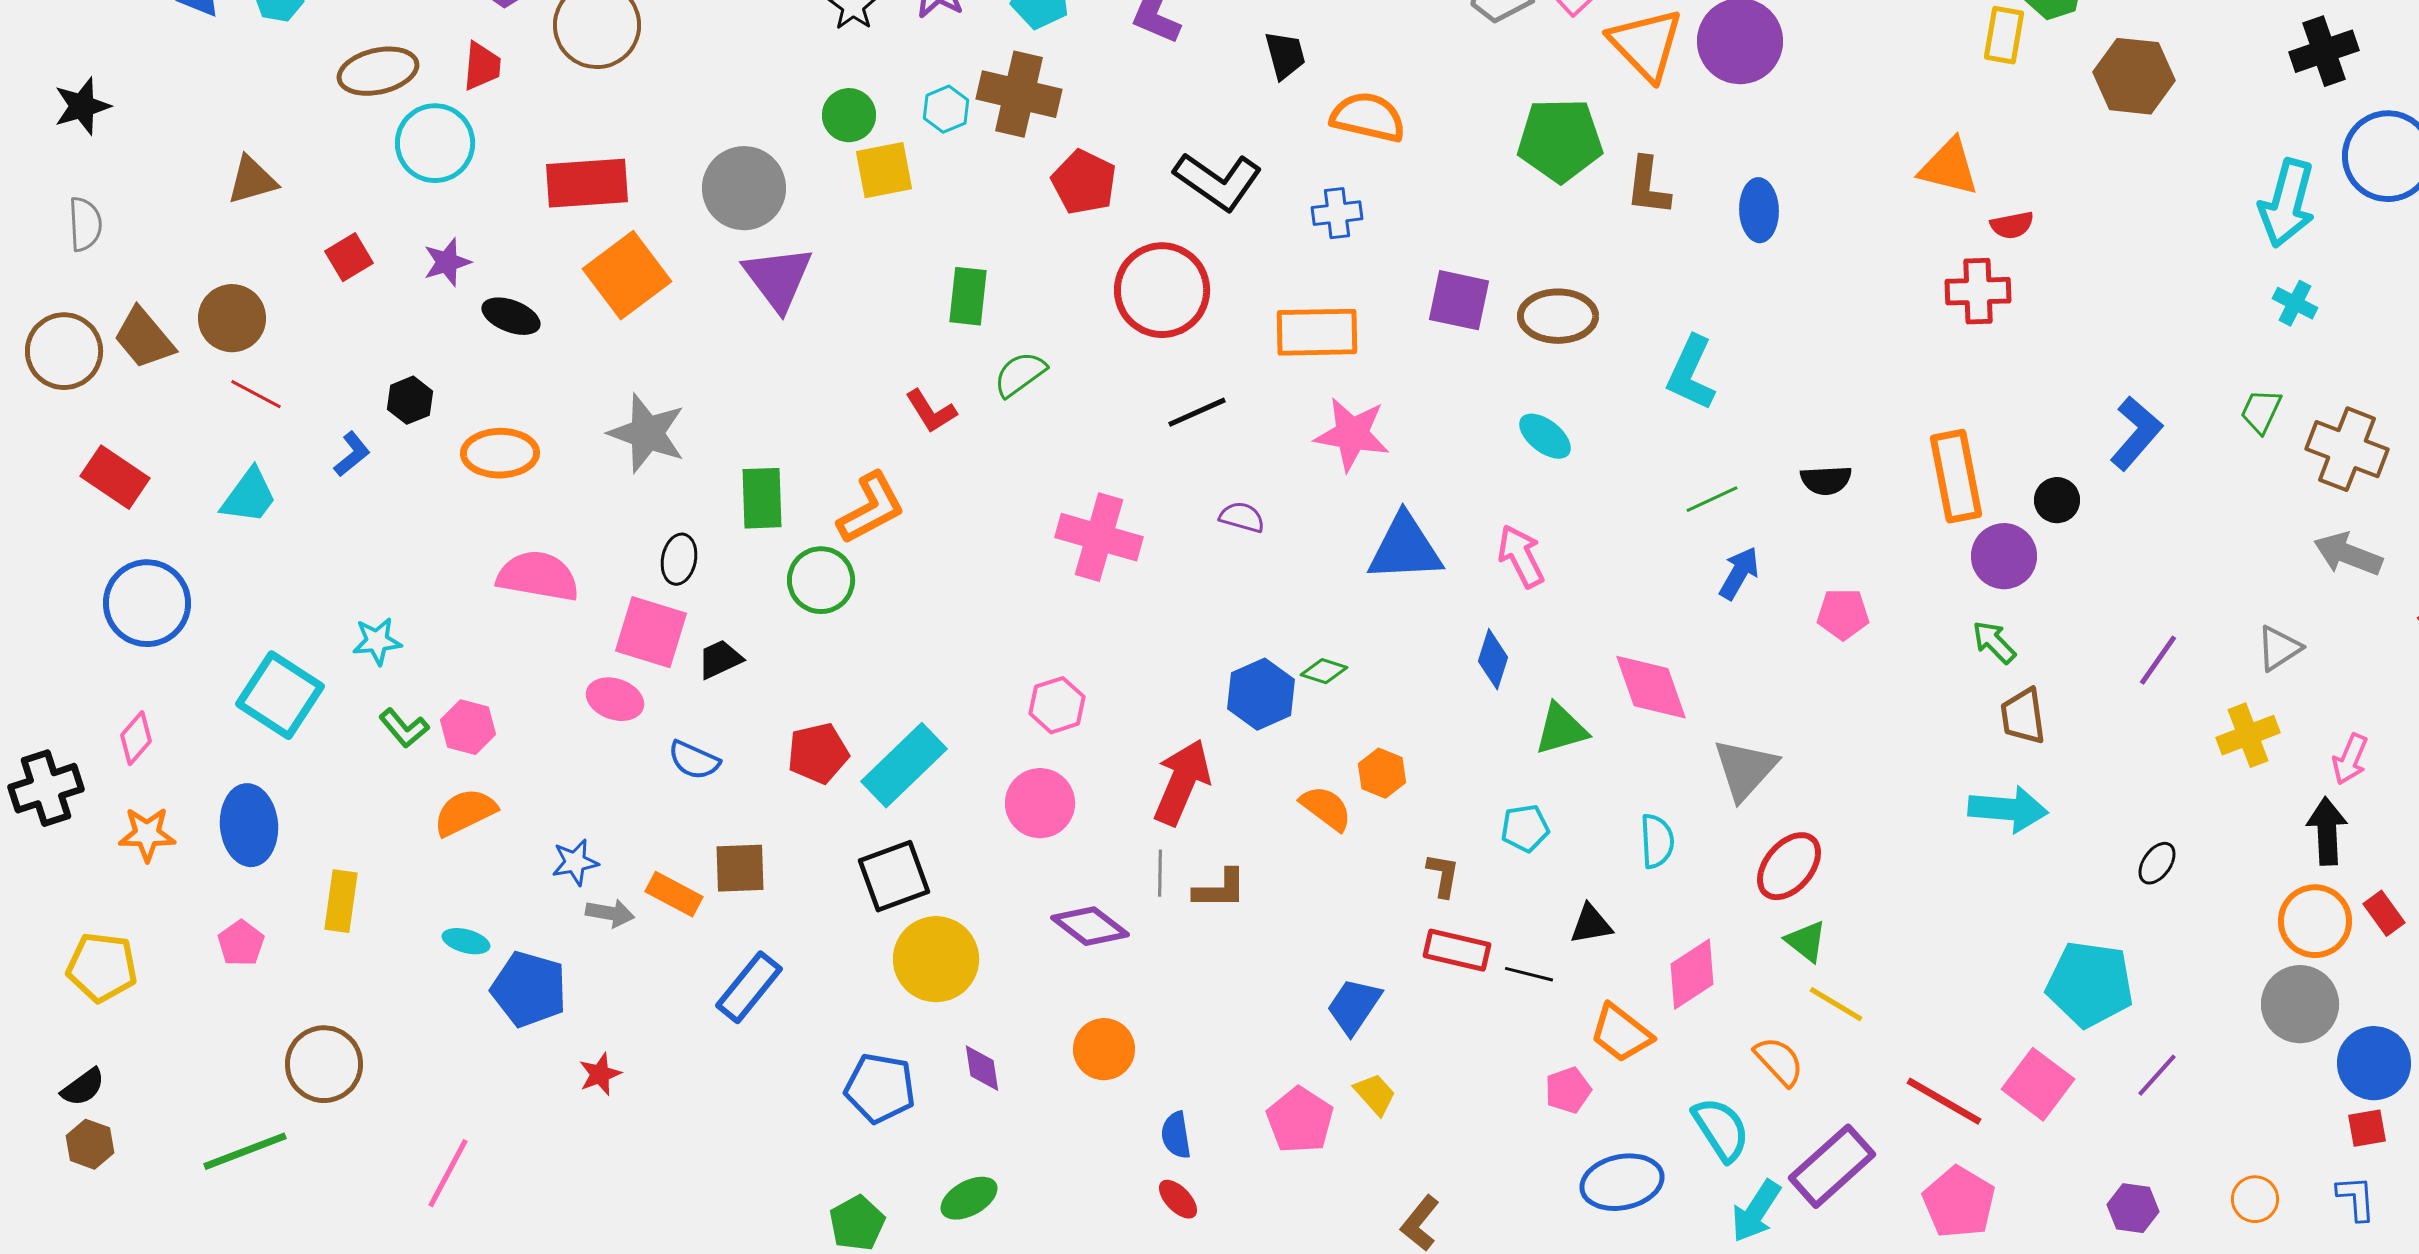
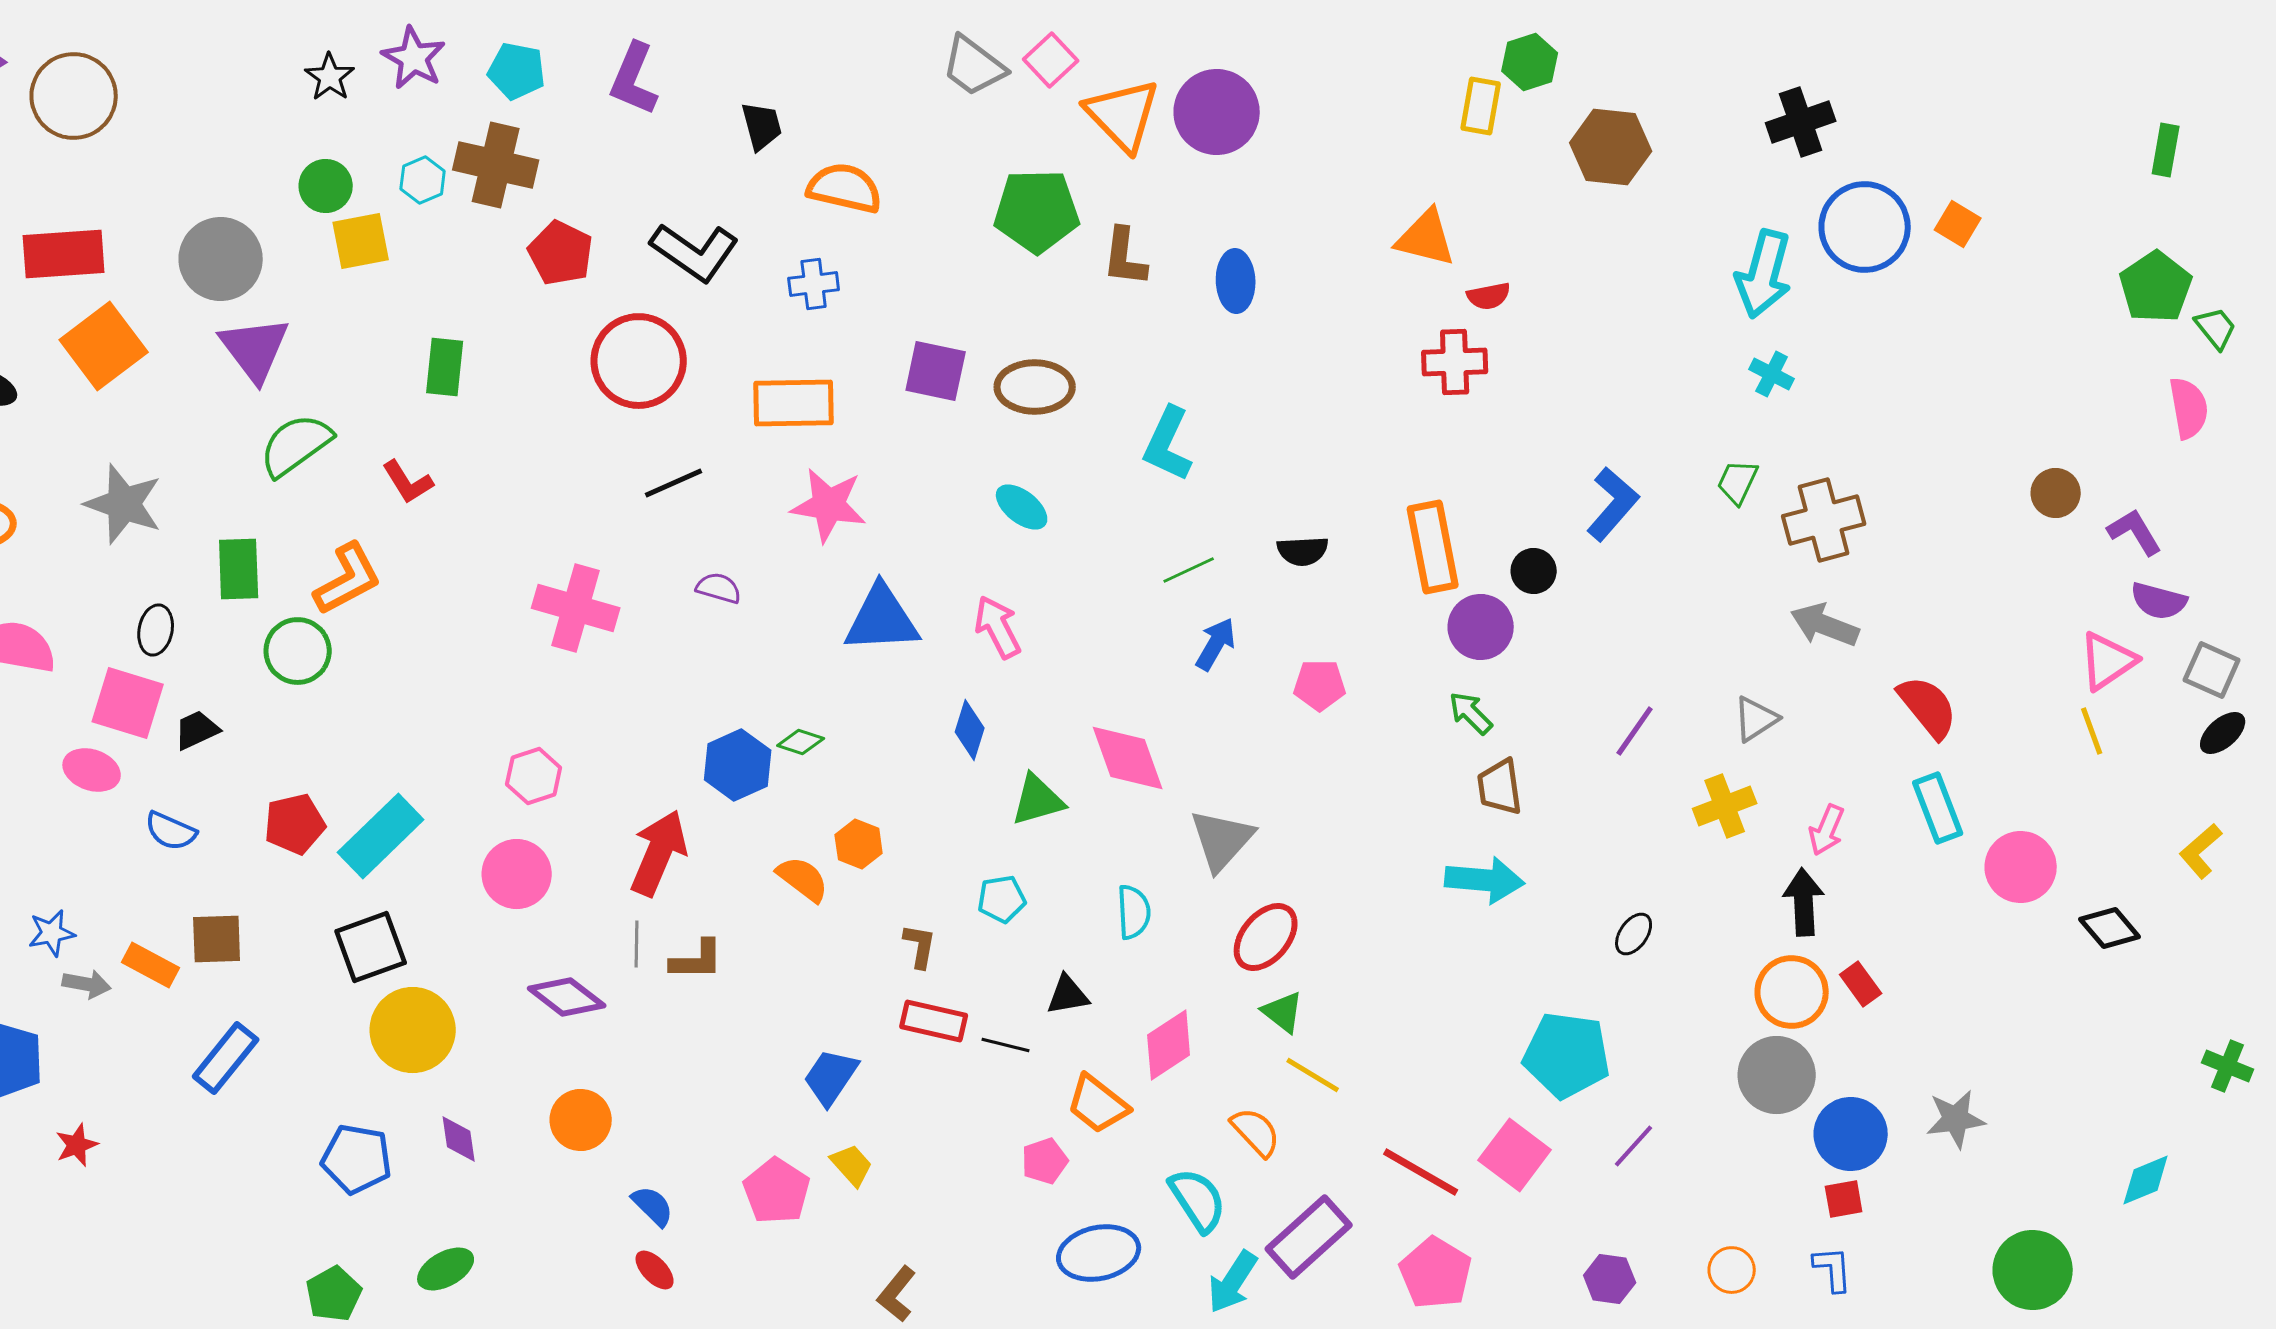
green semicircle: (1020, 374) -> (296, 445), moved, size x1.4
brown cross: (2347, 449) -> (1824, 520), turned -36
blue semicircle: (1176, 1135) -> (653, 1206), turned 144

